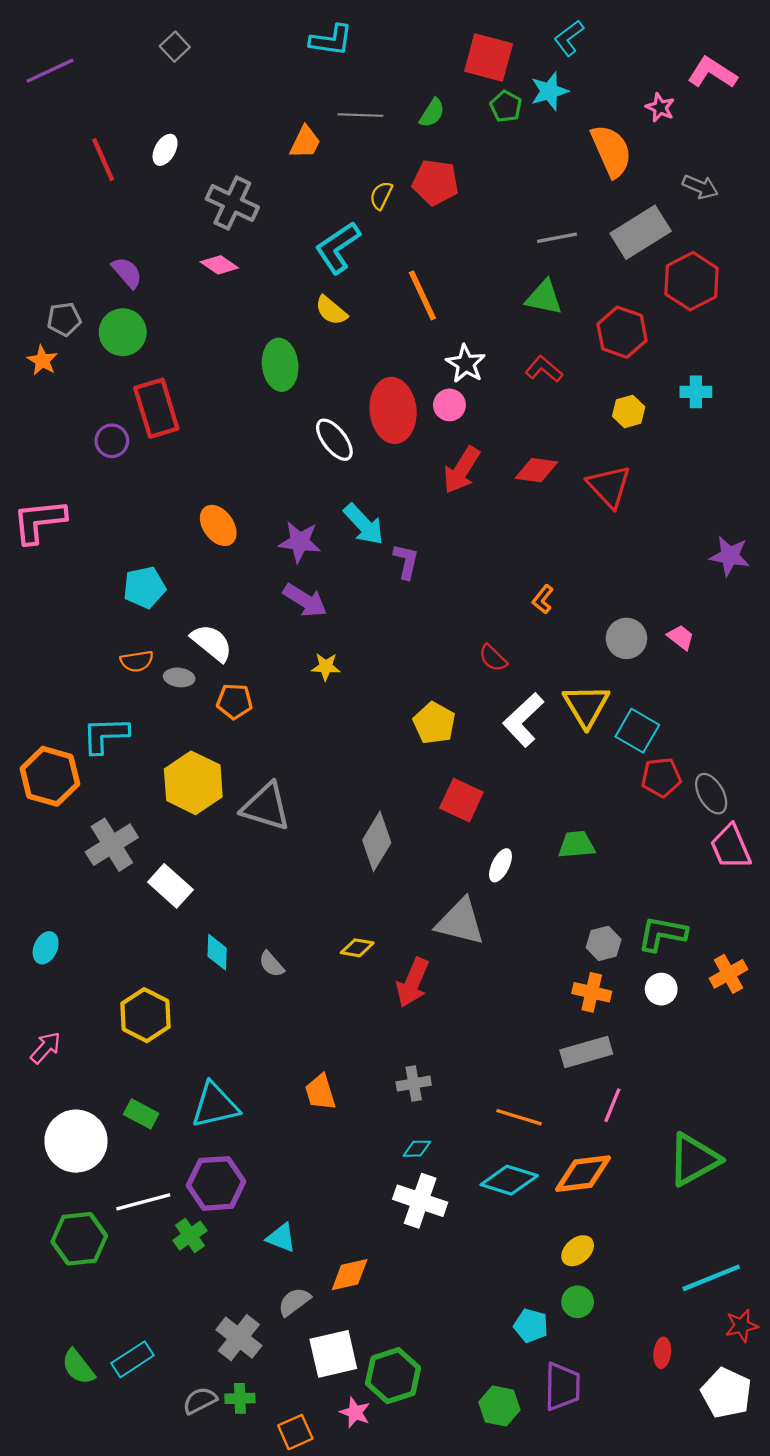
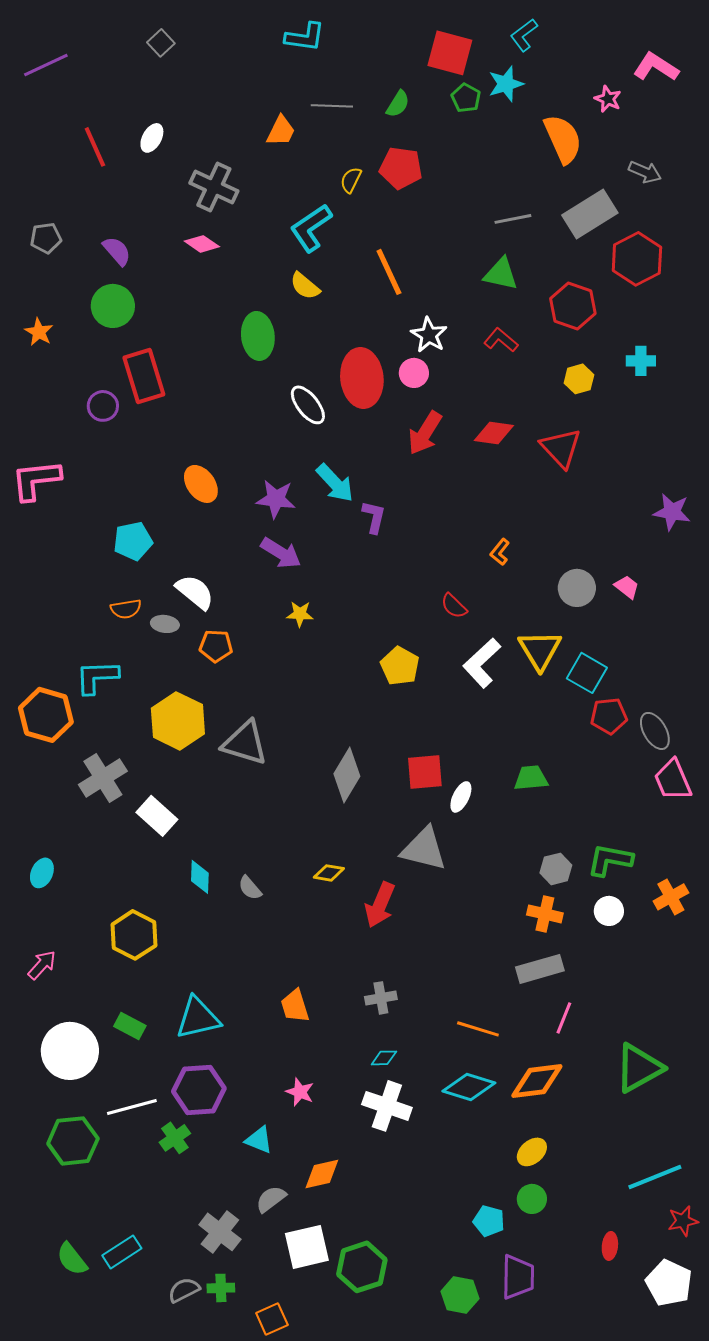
gray pentagon: (64, 319) -> (46, 238), moved
red square: (461, 800) -> (425, 772), moved, turned -30
pink star: (355, 1412) -> (300, 1092), moved

